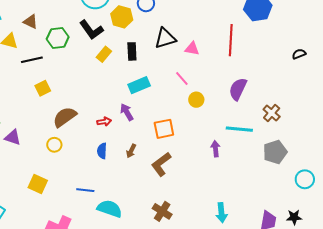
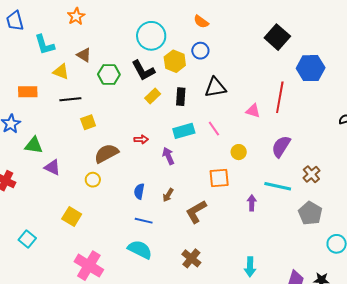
pink triangle: (192, 49) -> (253, 111), moved
black line: (32, 60) -> (70, 99), moved
pink line: (182, 78) -> (214, 129), moved
red arrow: (104, 122) -> (141, 139), moved
orange square: (164, 129) -> (219, 178), moved
gray pentagon: (275, 152) -> (310, 213), turned -30
blue line: (85, 190) -> (144, 221), moved

